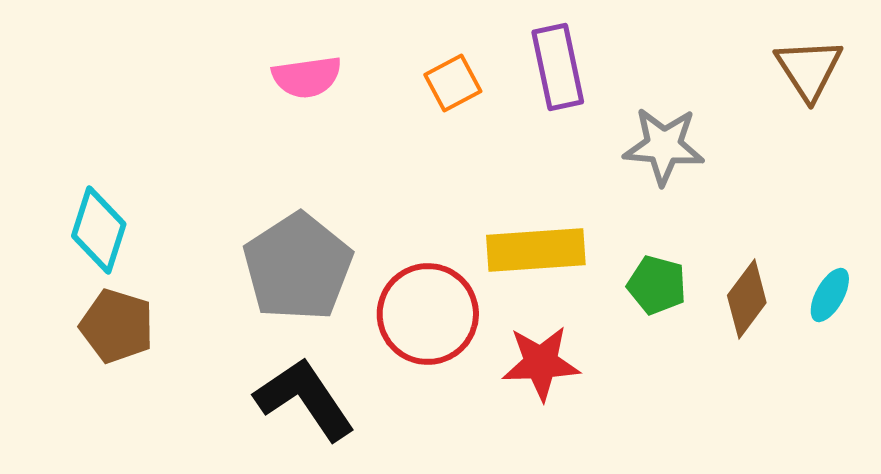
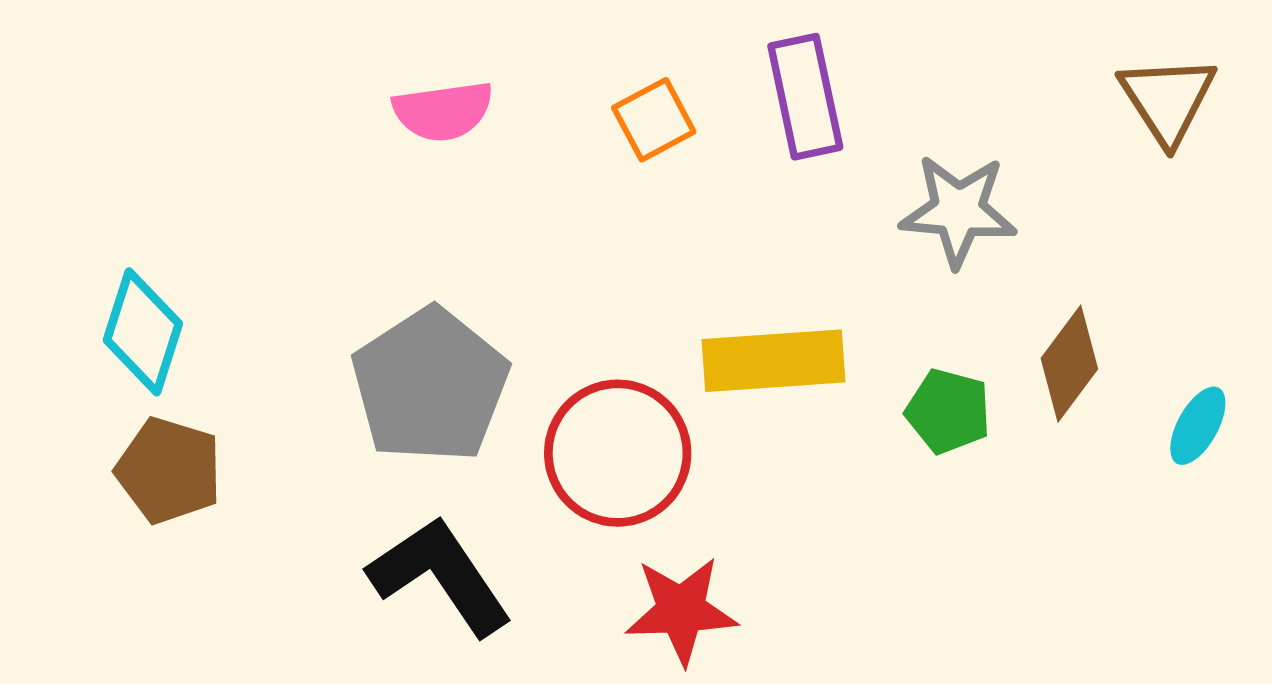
brown diamond: (747, 299) -> (1069, 364), moved
red star: (541, 363) -> (681, 610), moved

